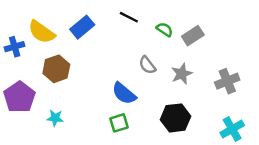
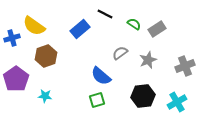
blue rectangle: (82, 27) -> (80, 29), moved
gray semicircle: (147, 65) -> (120, 53), turned 91
cyan cross: (232, 129) -> (177, 102), moved

